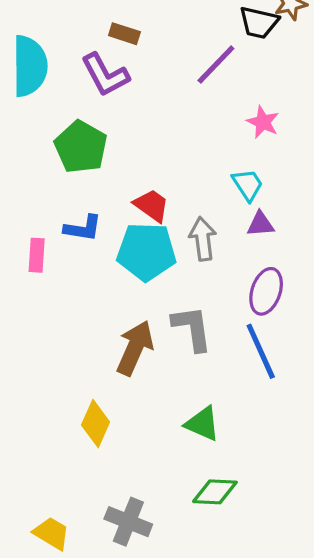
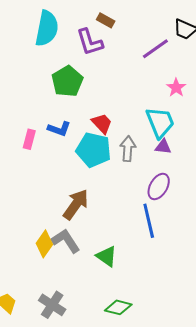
cyan trapezoid: (248, 185) -> (160, 122), size x1.6
gray L-shape: (192, 328) -> (66, 241), moved, turned -36
green diamond: (215, 492) -> (118, 307), moved

